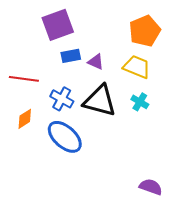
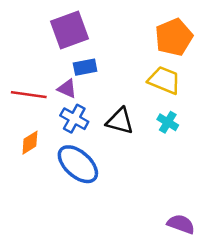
purple triangle: (96, 62) -> (67, 89), moved
black triangle: (100, 101) -> (120, 121), size x0.7

